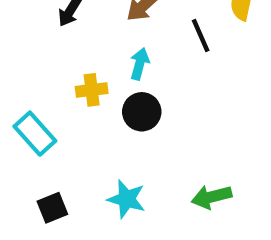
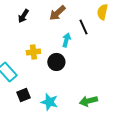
cyan arrow: (140, 64) -> (66, 40), moved
black square: (52, 208) -> (23, 95), moved

